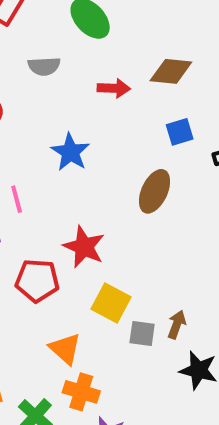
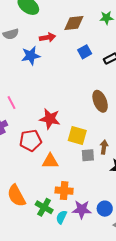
blue star: (70, 152) -> (31, 56), moved, turned -30
brown ellipse: (155, 191) -> (100, 101), moved, turned -35
yellow square: (111, 303) -> (77, 135), moved
orange triangle: (65, 349) -> (50, 161), moved, turned -30

